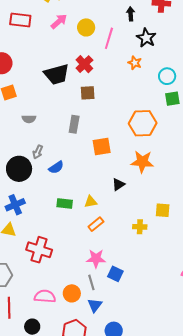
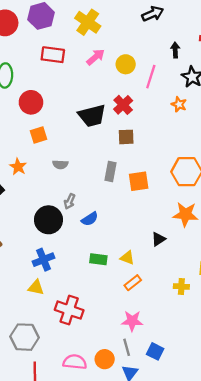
orange square: (102, 146) -> (139, 181), moved
yellow triangle: (91, 202) -> (127, 258), turned 32
blue square: (115, 274) -> (155, 351), moved

